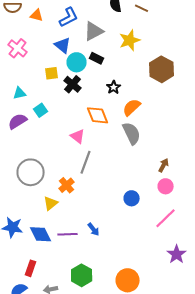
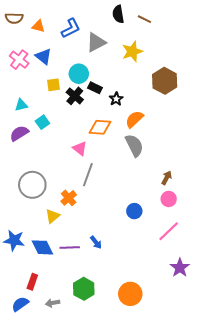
blue triangle: (63, 45) -> (43, 57), moved
black rectangle: (97, 58) -> (95, 88), moved
orange diamond: (98, 115) -> (100, 127), turned -65

